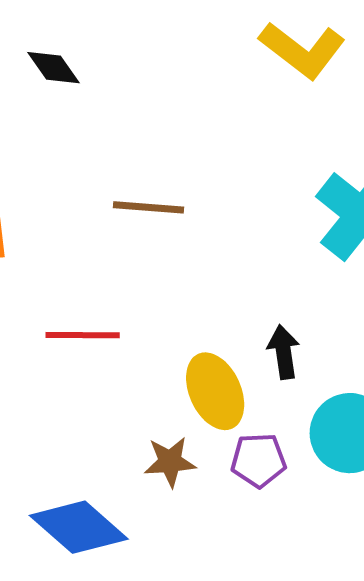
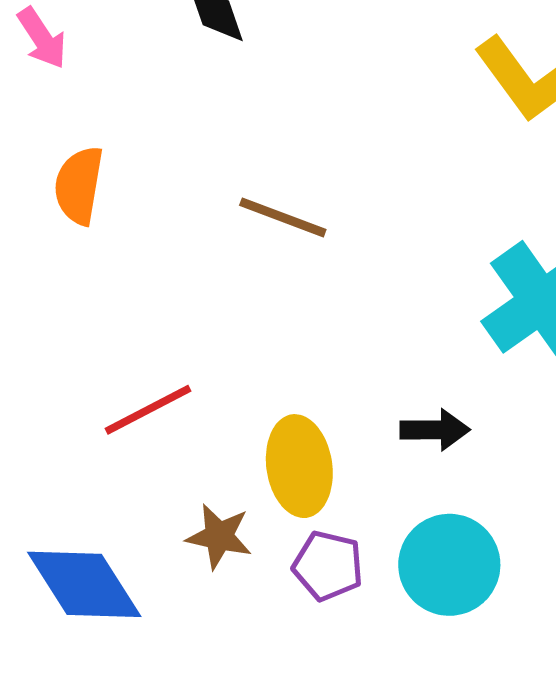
red line: (83, 335) -> (148, 410), moved, turned -44
black arrow: (284, 352) -> (435, 430), moved, turned 82

